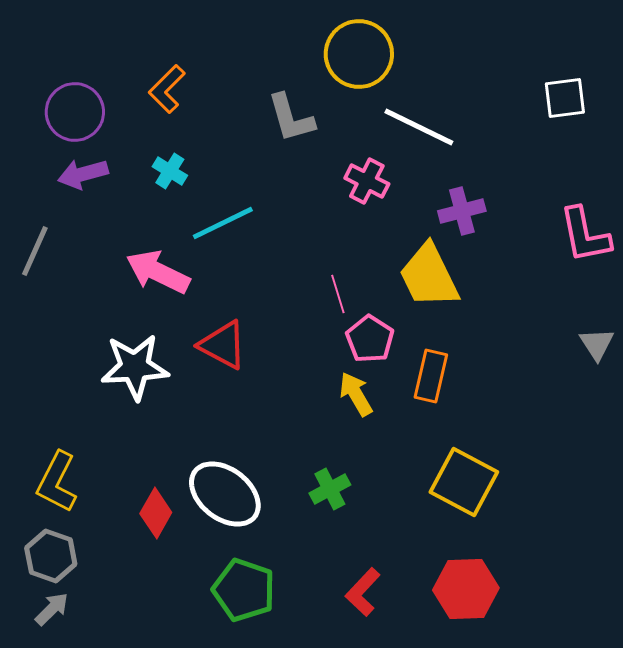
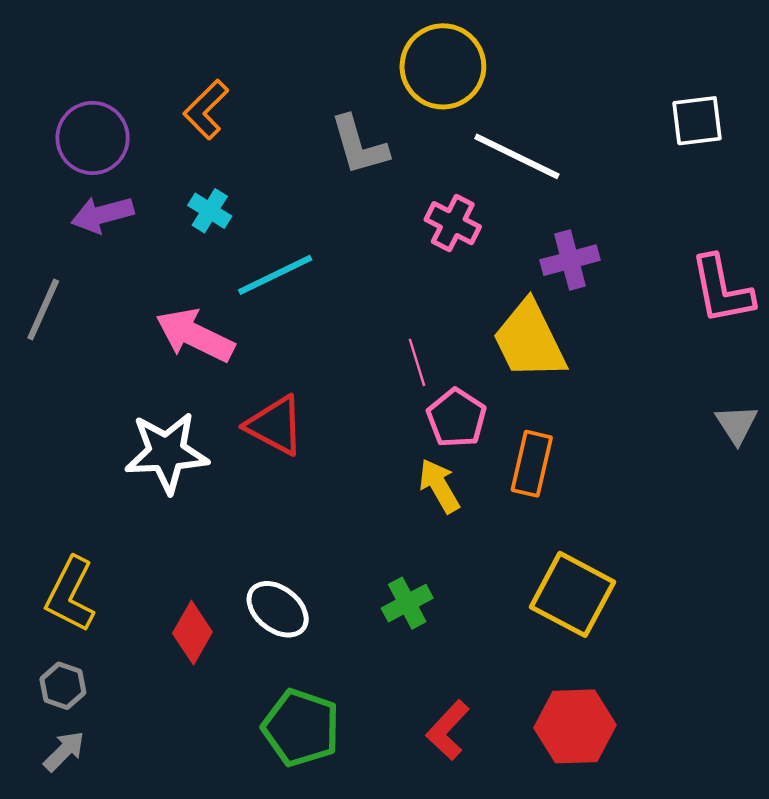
white ellipse: (225, 494) -> (278, 609), size x0.7
gray hexagon: (51, 556) -> (63, 686), size x0.7

